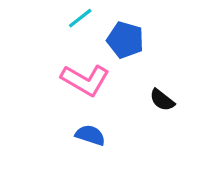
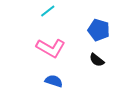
blue pentagon: (125, 40) -> (99, 30), moved

